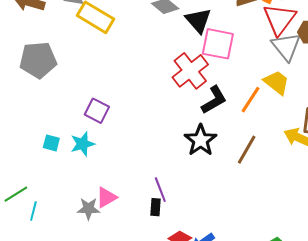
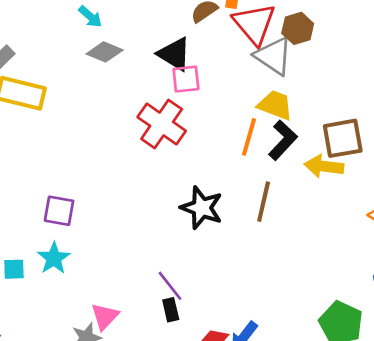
black triangle: (198, 20) -> (174, 54), moved
pink square: (218, 44) -> (186, 79), size x0.7
black L-shape: (214, 100) -> (283, 140), moved

